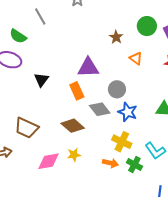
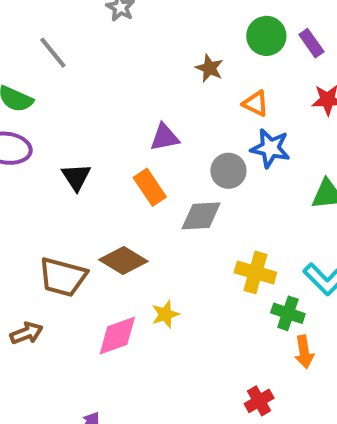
purple triangle: (88, 68) -> (165, 137), size x0.7
gray diamond: (100, 109) -> (201, 216), turned -45
blue star: (128, 112) -> (270, 148), moved
brown diamond: (73, 126) -> (123, 260), moved
orange arrow: (110, 163) -> (304, 352), moved, turned 77

